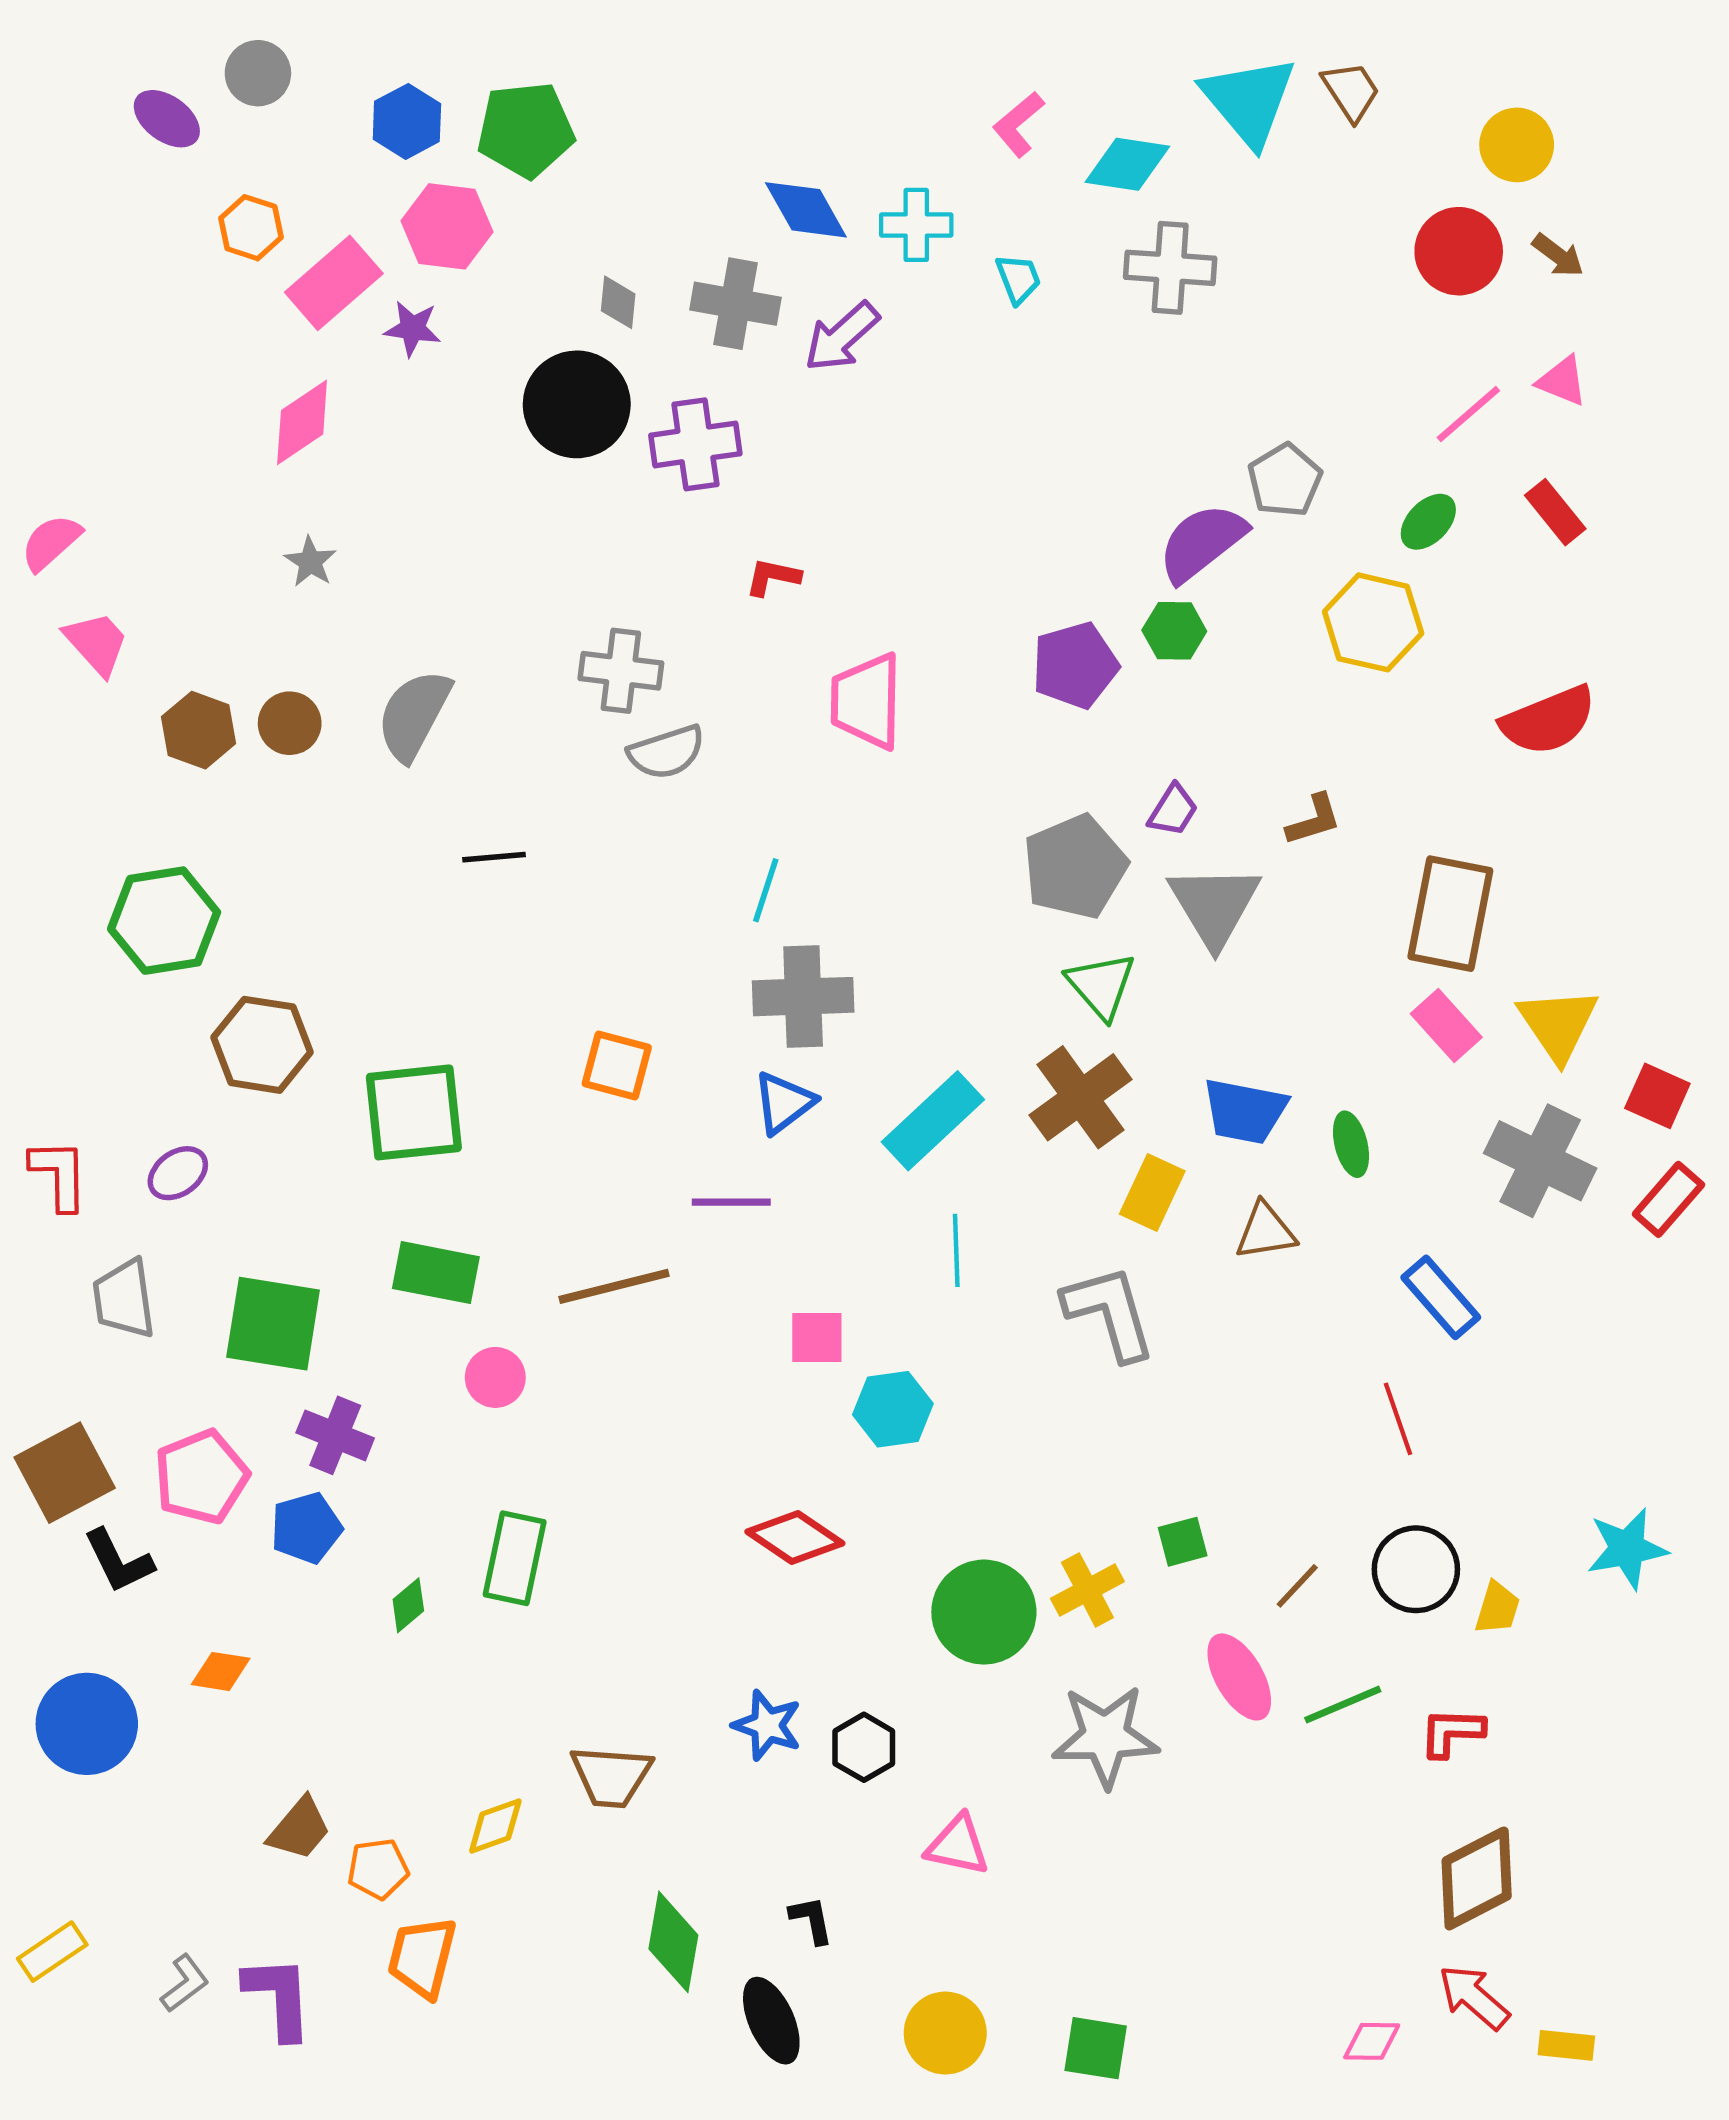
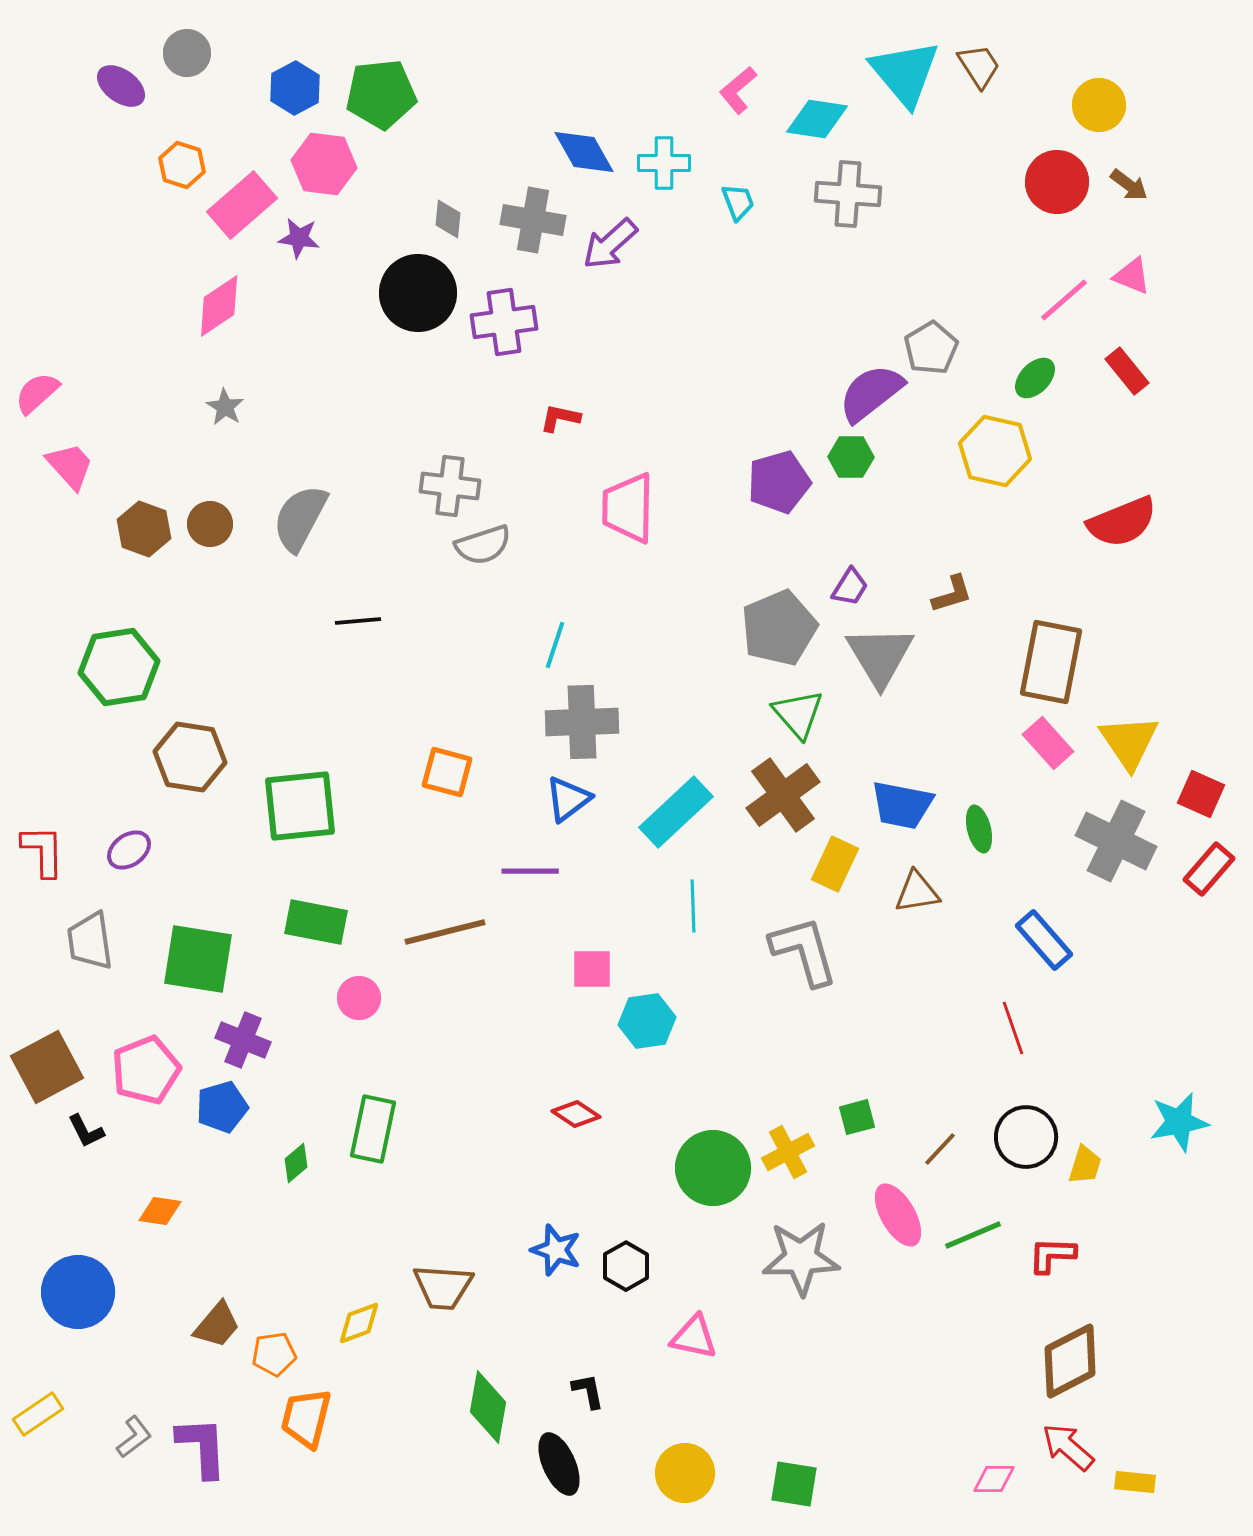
red diamond: (795, 1538) -> (576, 1114), size x0.7
black L-shape: (119, 1561) -> (86, 1131), size x0.7
blue circle: (87, 1724) -> (78, 1292), moved

